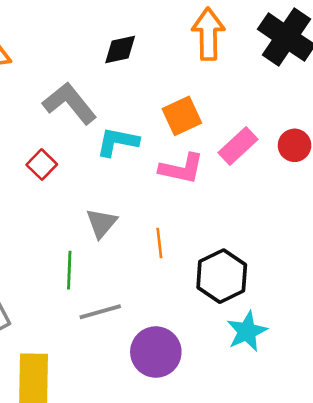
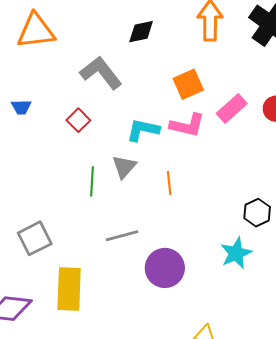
cyan L-shape: (118, 142) -> (143, 130), moved
green line: (69, 270) -> (92, 181), moved
black hexagon: (222, 276) -> (257, 213), moved, size x0.7

